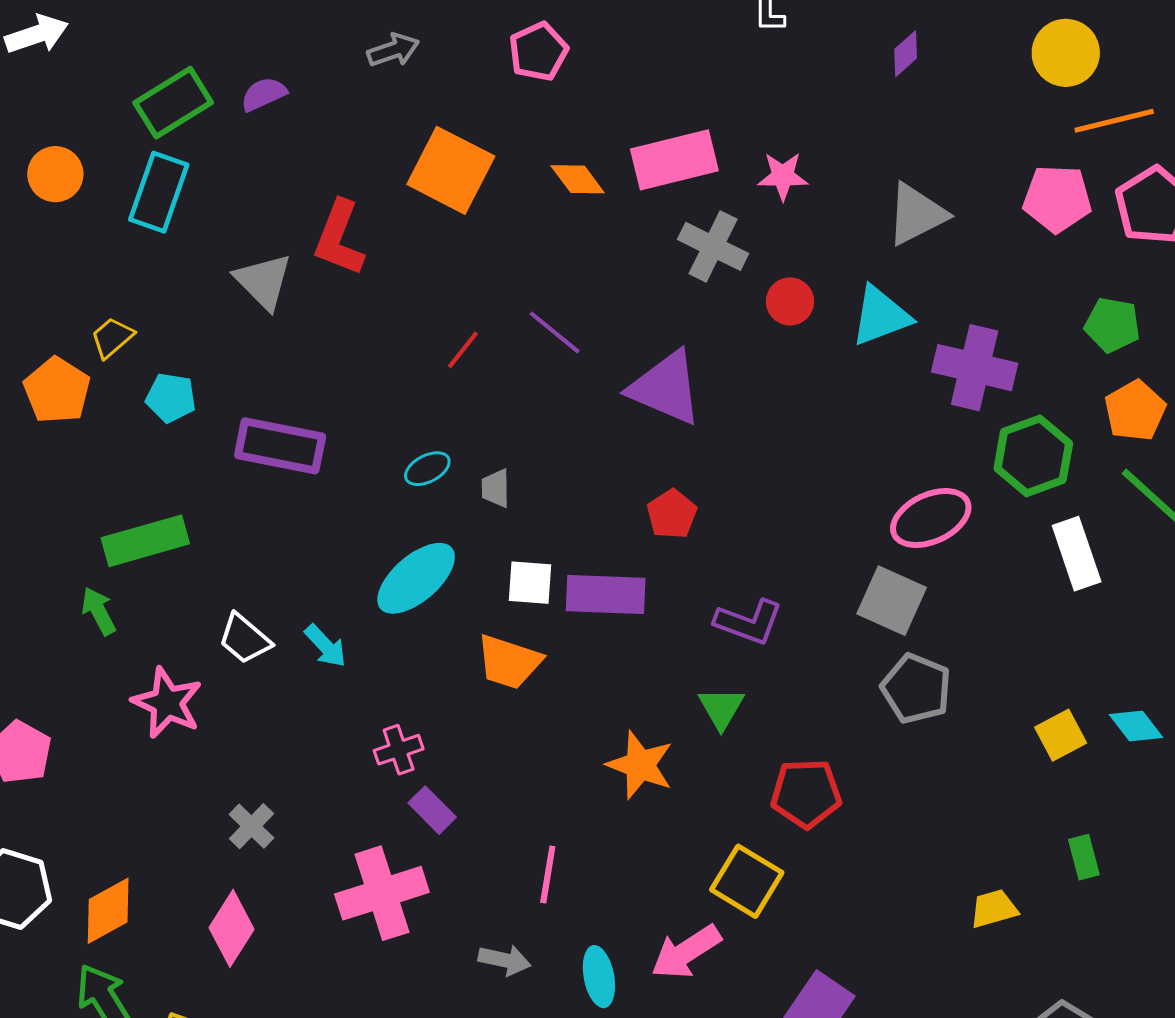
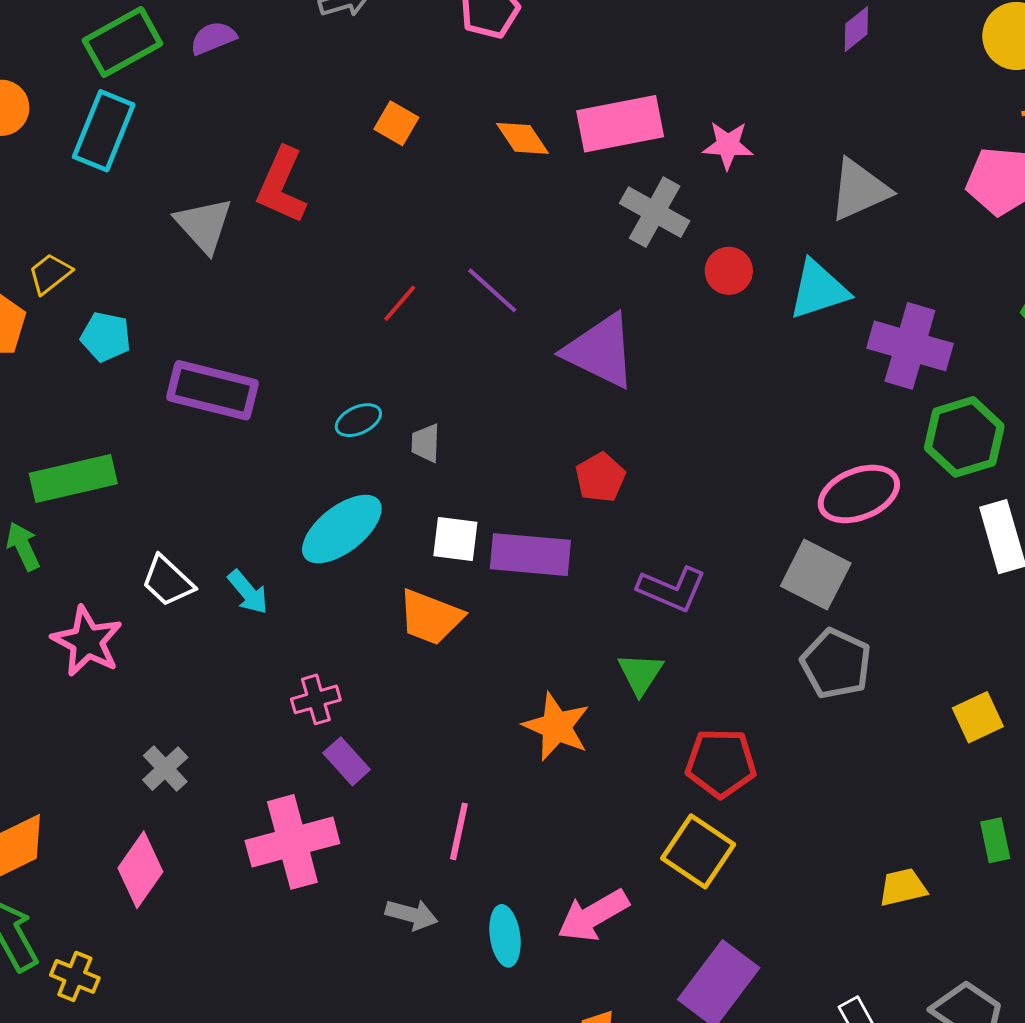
orange square: (451, 170) -> (396, 123), size x0.5
yellow square: (747, 881) -> (698, 851), moved

